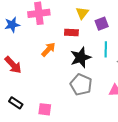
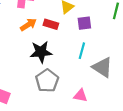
orange arrow: (48, 49) -> (28, 25), moved
black star: (81, 57) -> (41, 52), moved

